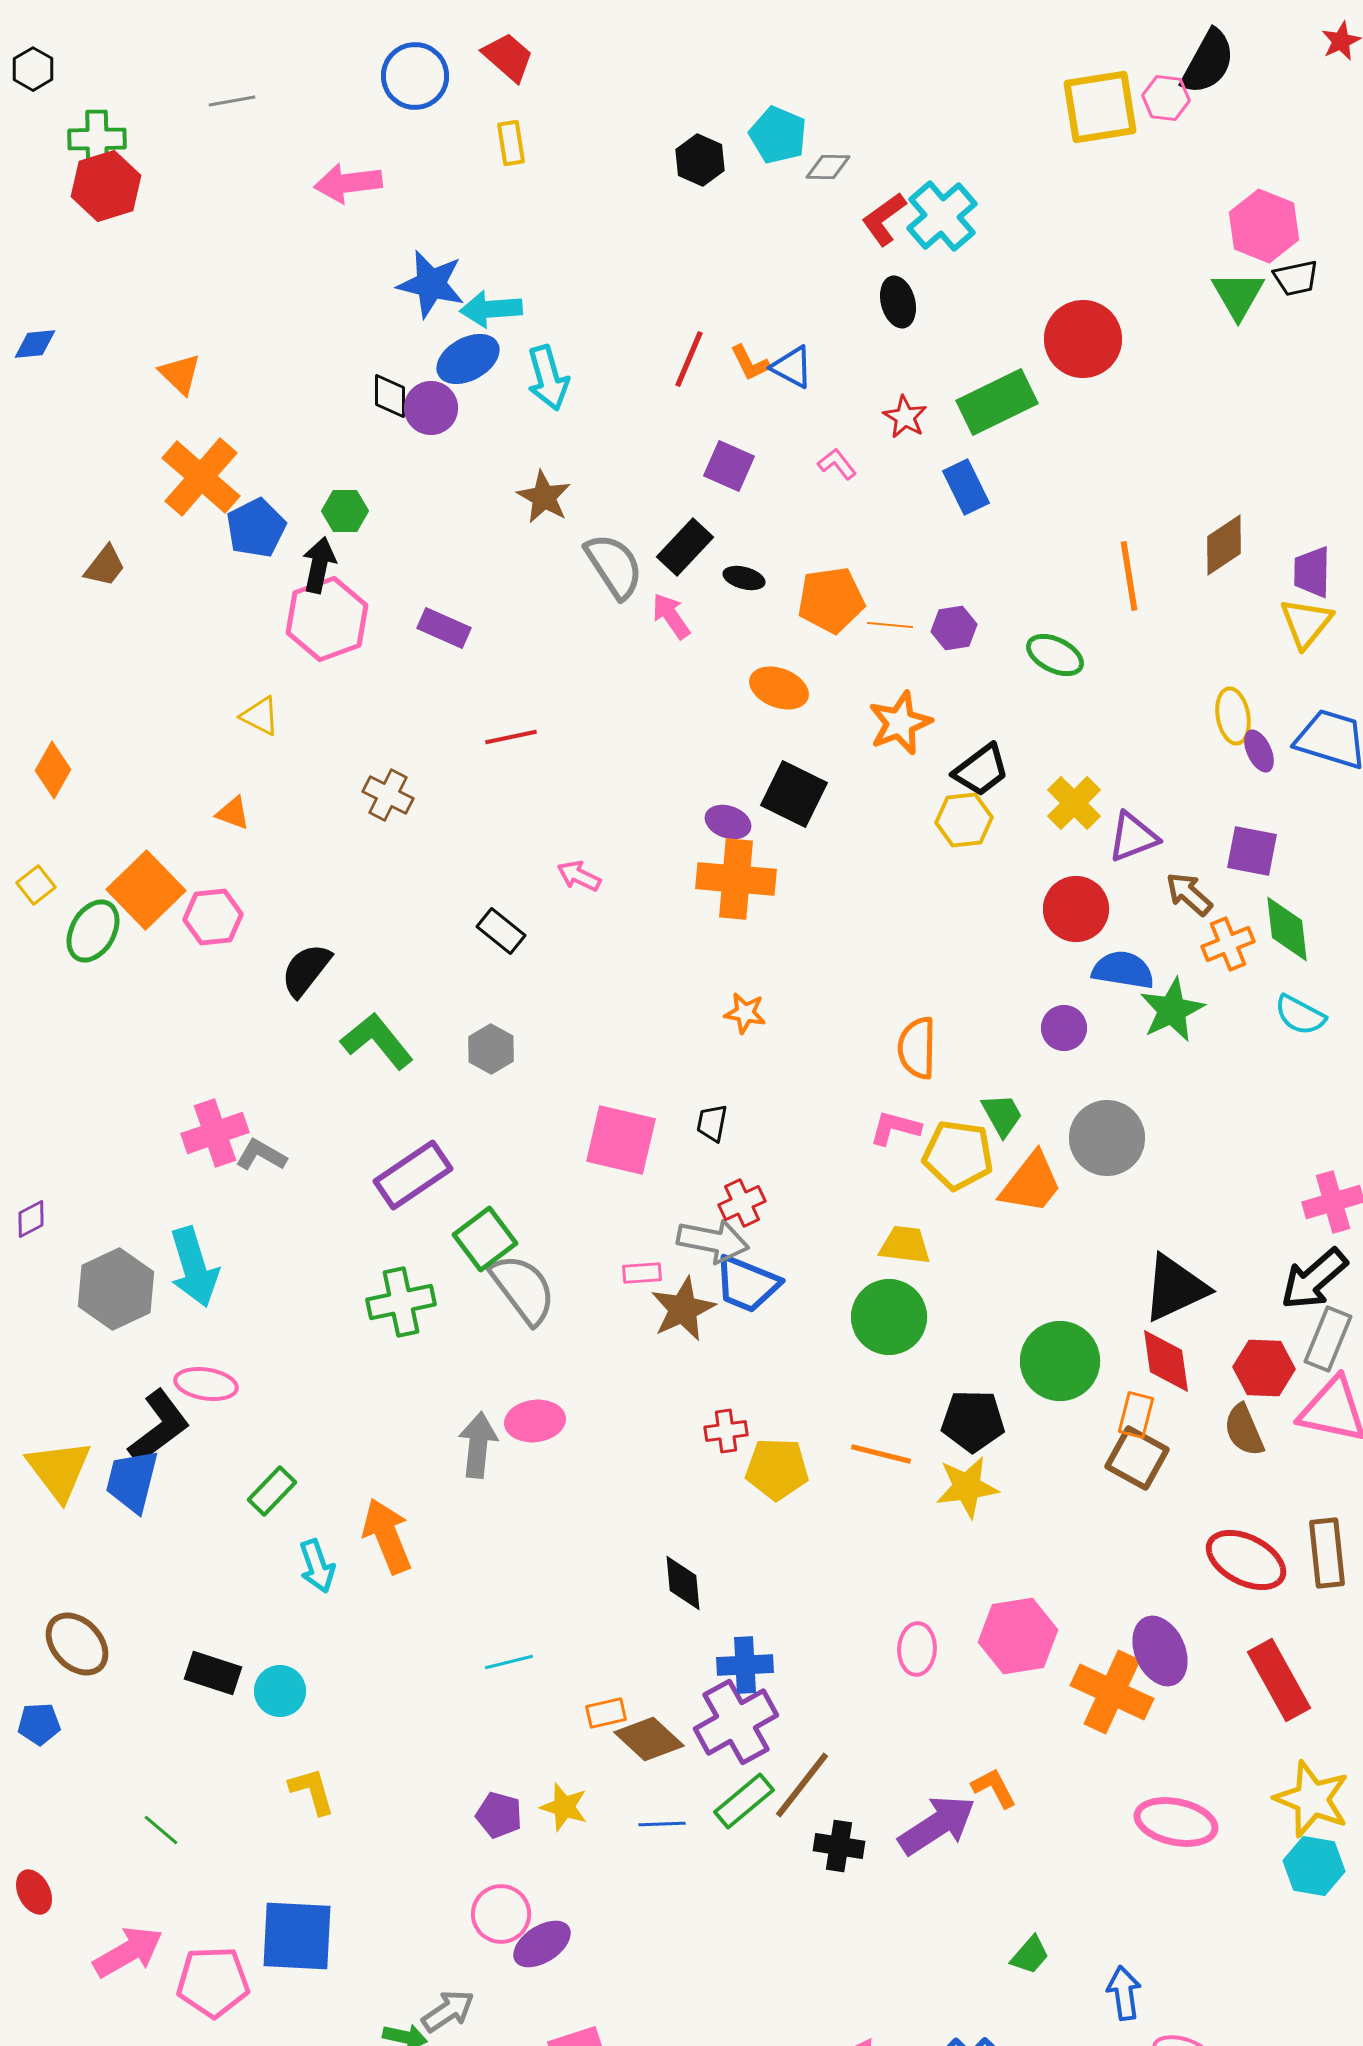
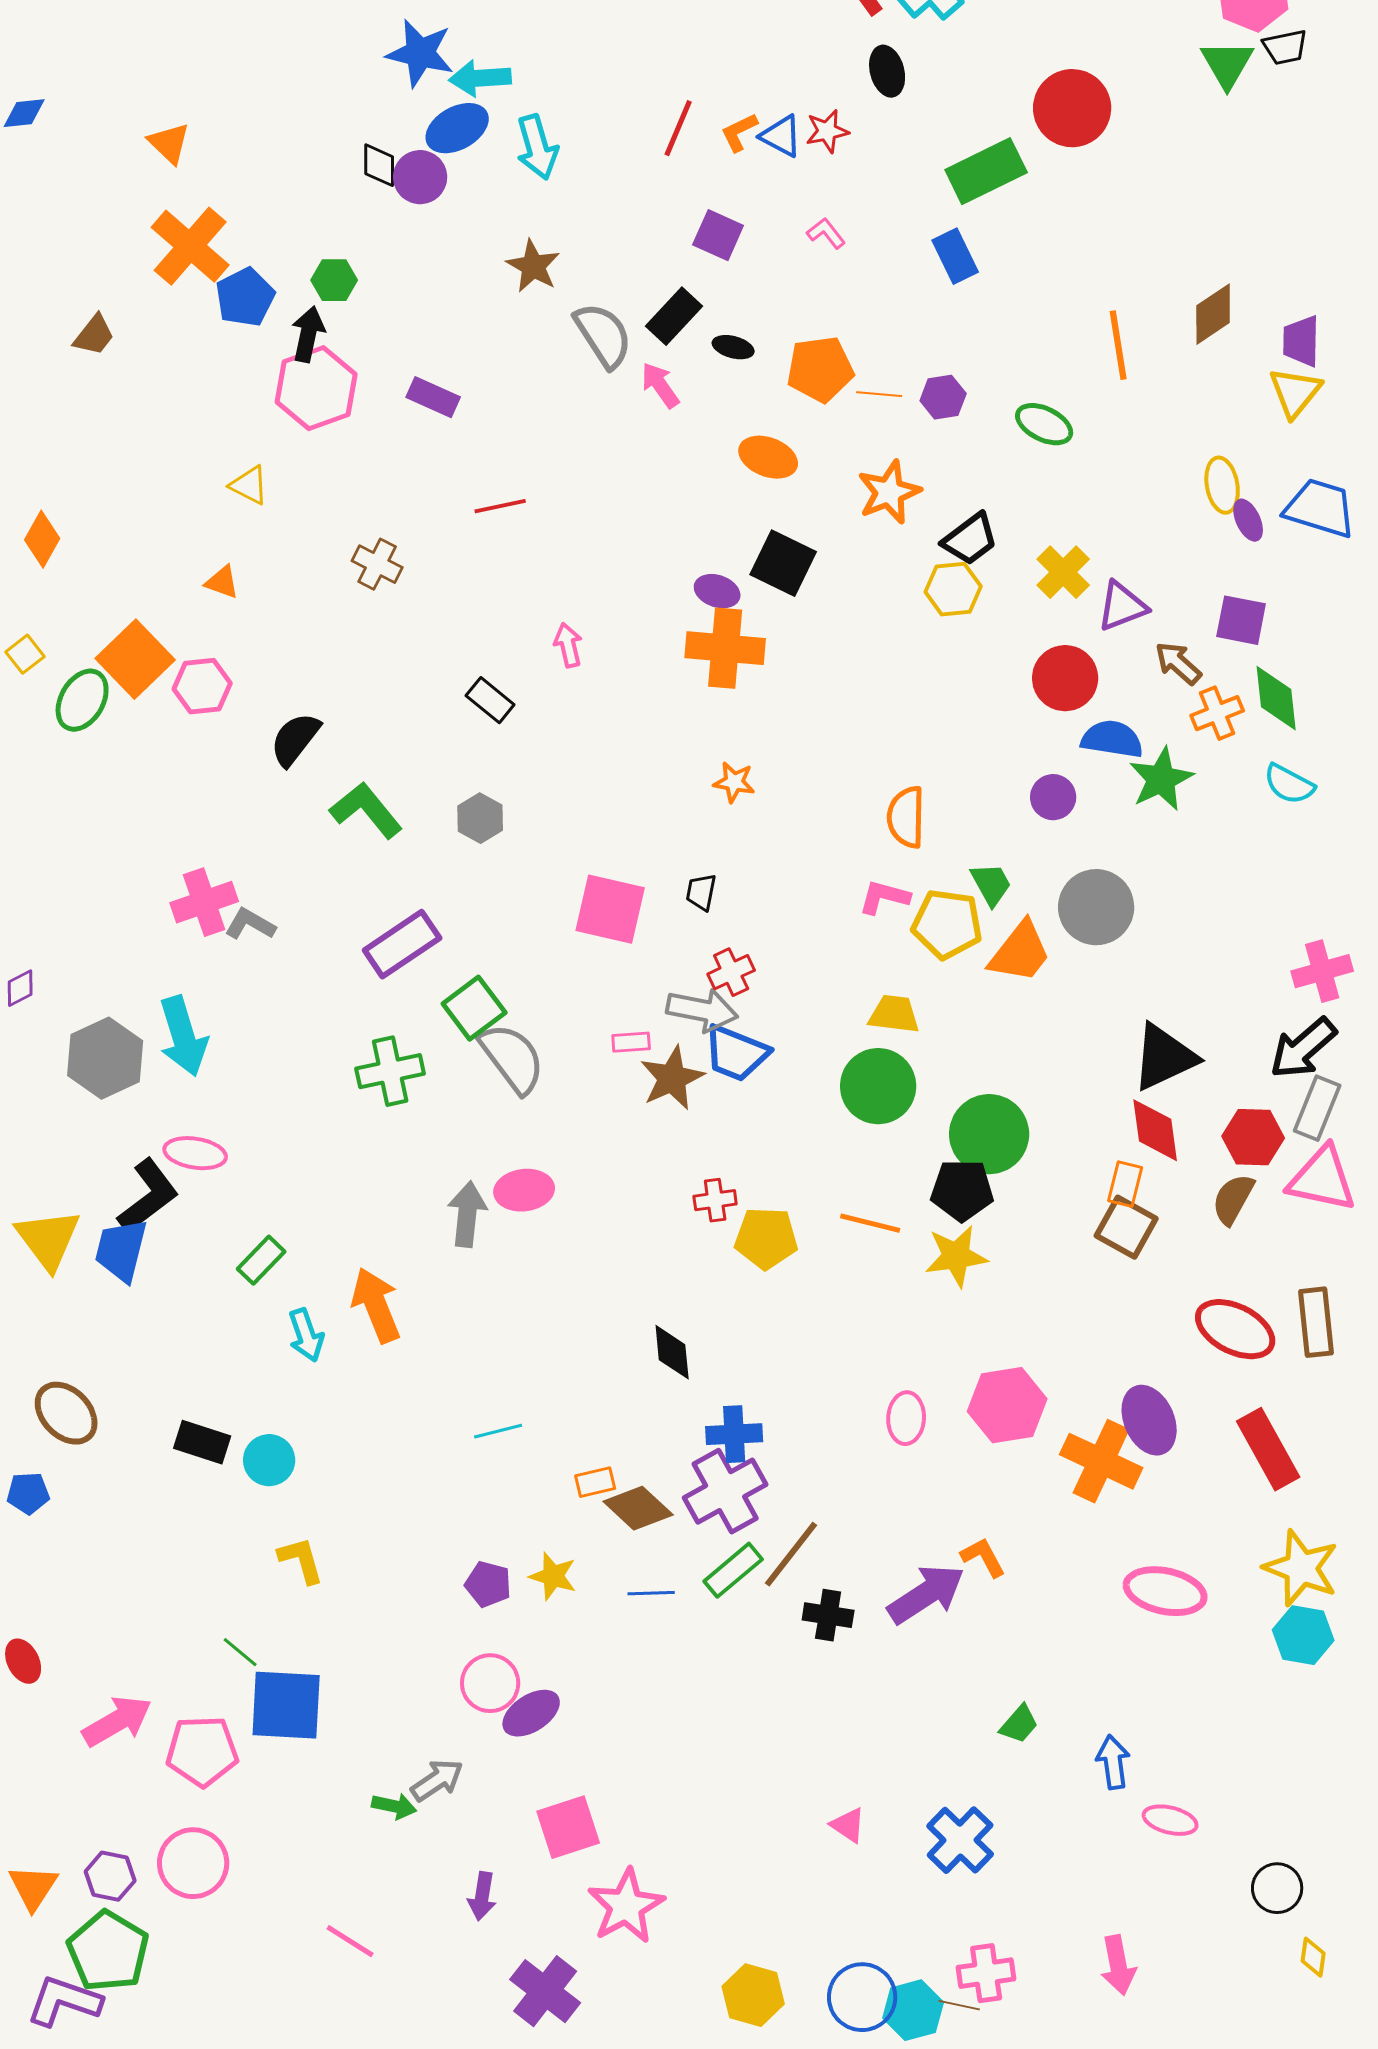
orange L-shape: (750, 363) -> (739, 132), turned 90
red star: (905, 417) -> (827, 131), moved, turned 30
pink arrow: (579, 876) -> (568, 645), turned 51
green circle: (1060, 1361) -> (989, 1134), moved
brown semicircle: (1244, 1430) -> (1233, 1199), turned 52
green line: (161, 1830) -> (240, 1652), moved

